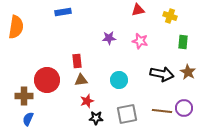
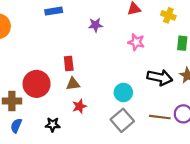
purple star: (109, 38) -> (95, 25), moved
cyan circle: (119, 80) -> (123, 92), moved
gray square: (127, 114) -> (122, 120), turned -30
black star: (96, 118) -> (53, 125), moved

